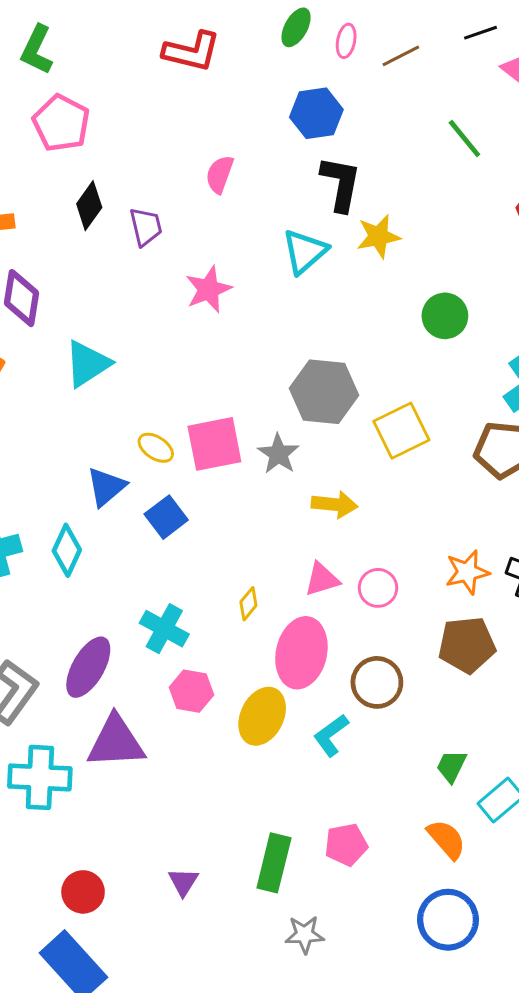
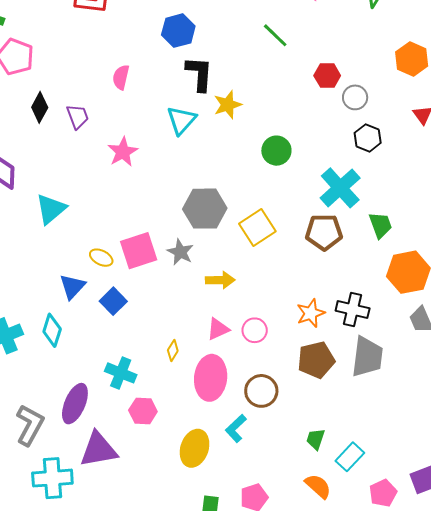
yellow ellipse: (262, 716) -> (195, 448), moved

